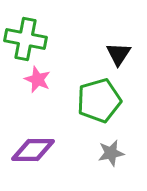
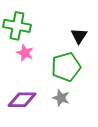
gray star: (111, 153) -> (61, 98), moved, turned 30

